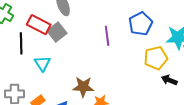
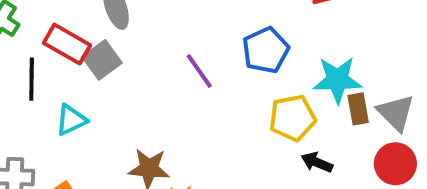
purple line: (107, 36) -> (199, 71), turned -30
cyan triangle: (42, 63) -> (71, 120), turned 36

